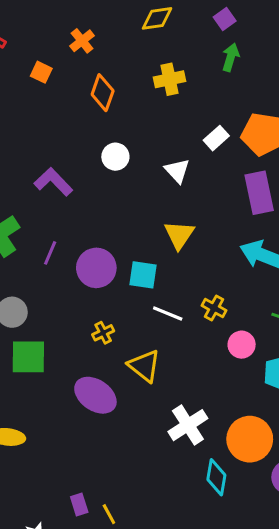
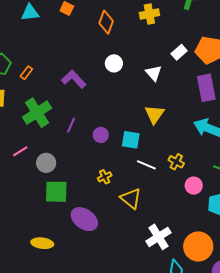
purple circle: (96, 268) -> (101, 135), size x0.6
purple ellipse: (95, 395) -> (84, 219), moved

